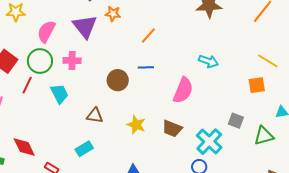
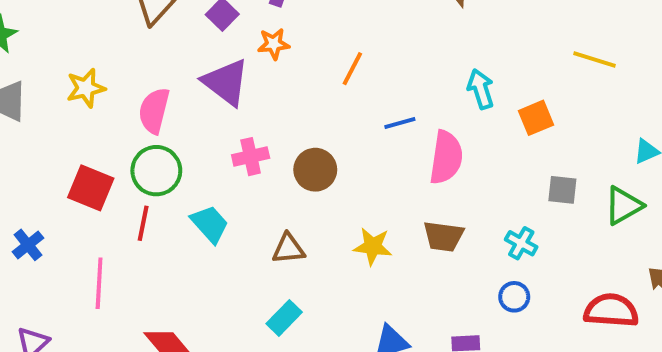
pink cross: (72, 61) -> (251, 157), moved
cyan arrow: (208, 61) -> (481, 89), turned -114
blue line: (146, 67) -> (400, 123), moved
orange square: (257, 85) -> (536, 118), moved
cyan cross: (209, 142) -> (521, 243), size x0.6

